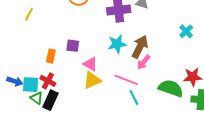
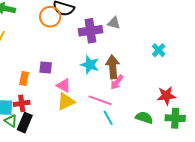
cyan star: (117, 44) -> (90, 65), turned 30
brown arrow: (140, 47) -> (113, 67), turned -30
red cross: (48, 81) -> (22, 103), turned -35
green semicircle: (171, 88) -> (144, 118), moved, size x0.7

